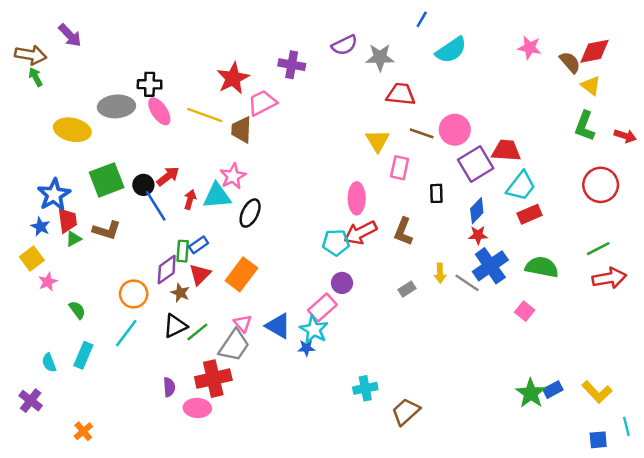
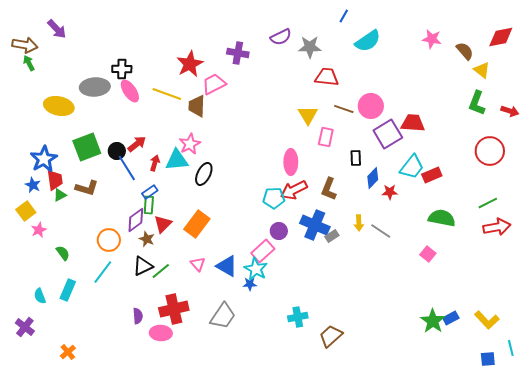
red diamond: (595, 51) -> (501, 37), moved
cyan trapezoid: (521, 186) -> (412, 167), moved
blue diamond: (477, 211) -> (373, 178), moved
blue rectangle: (199, 245) -> (150, 192), moved
blue cross: (490, 266) -> (315, 225), moved, turned -32
gray trapezoid: (234, 345) -> (223, 316), moved

